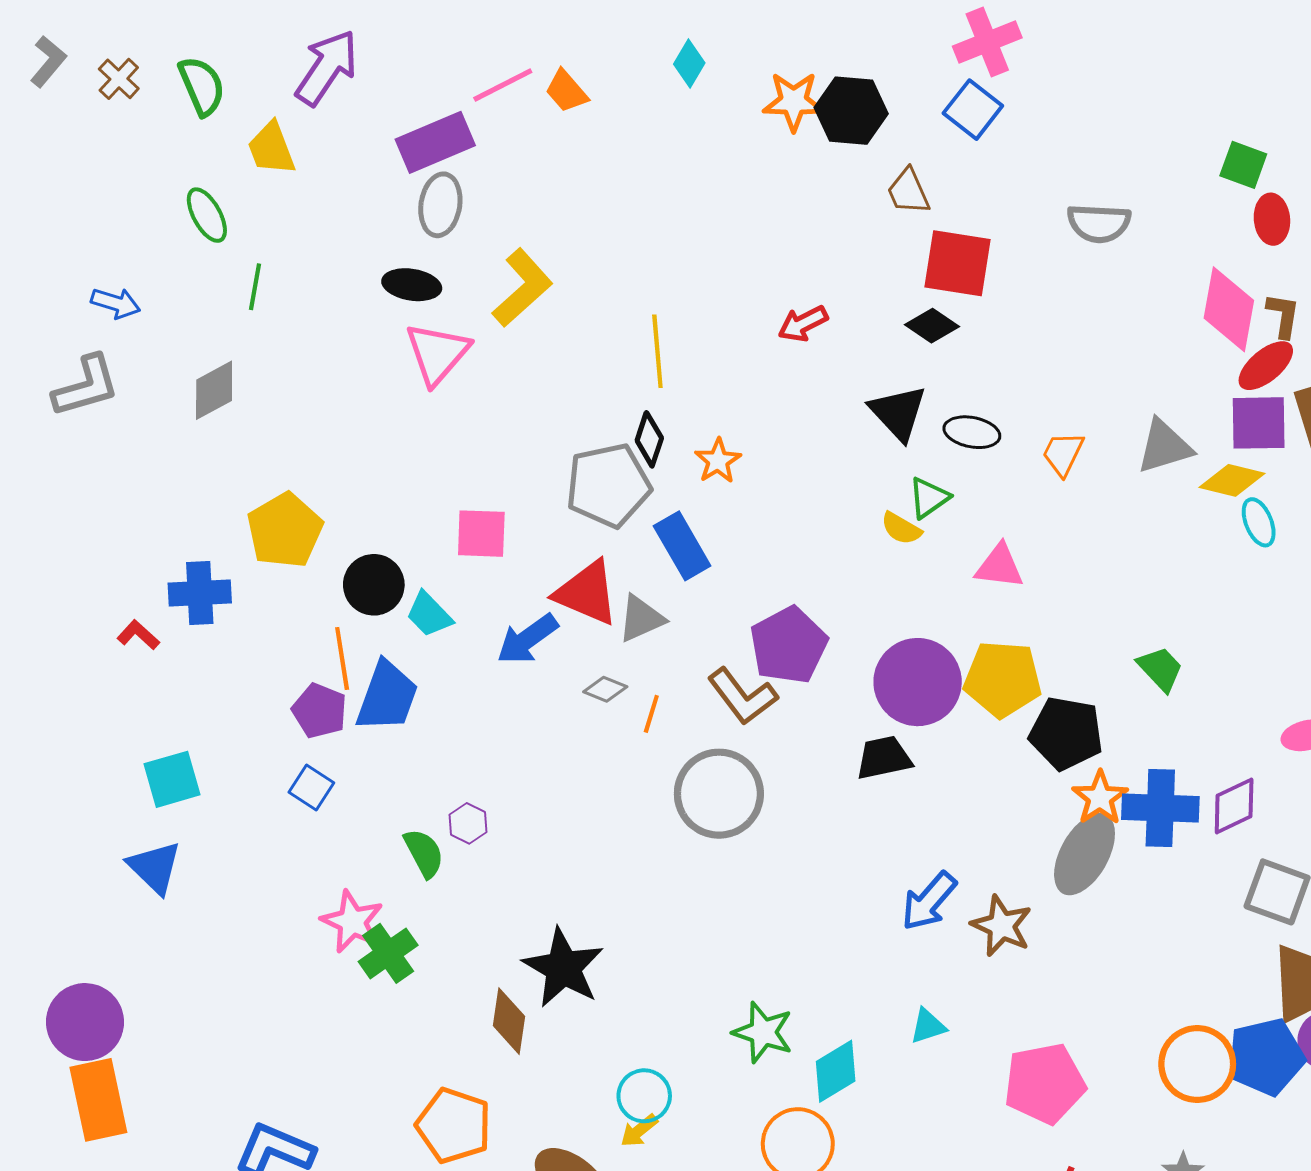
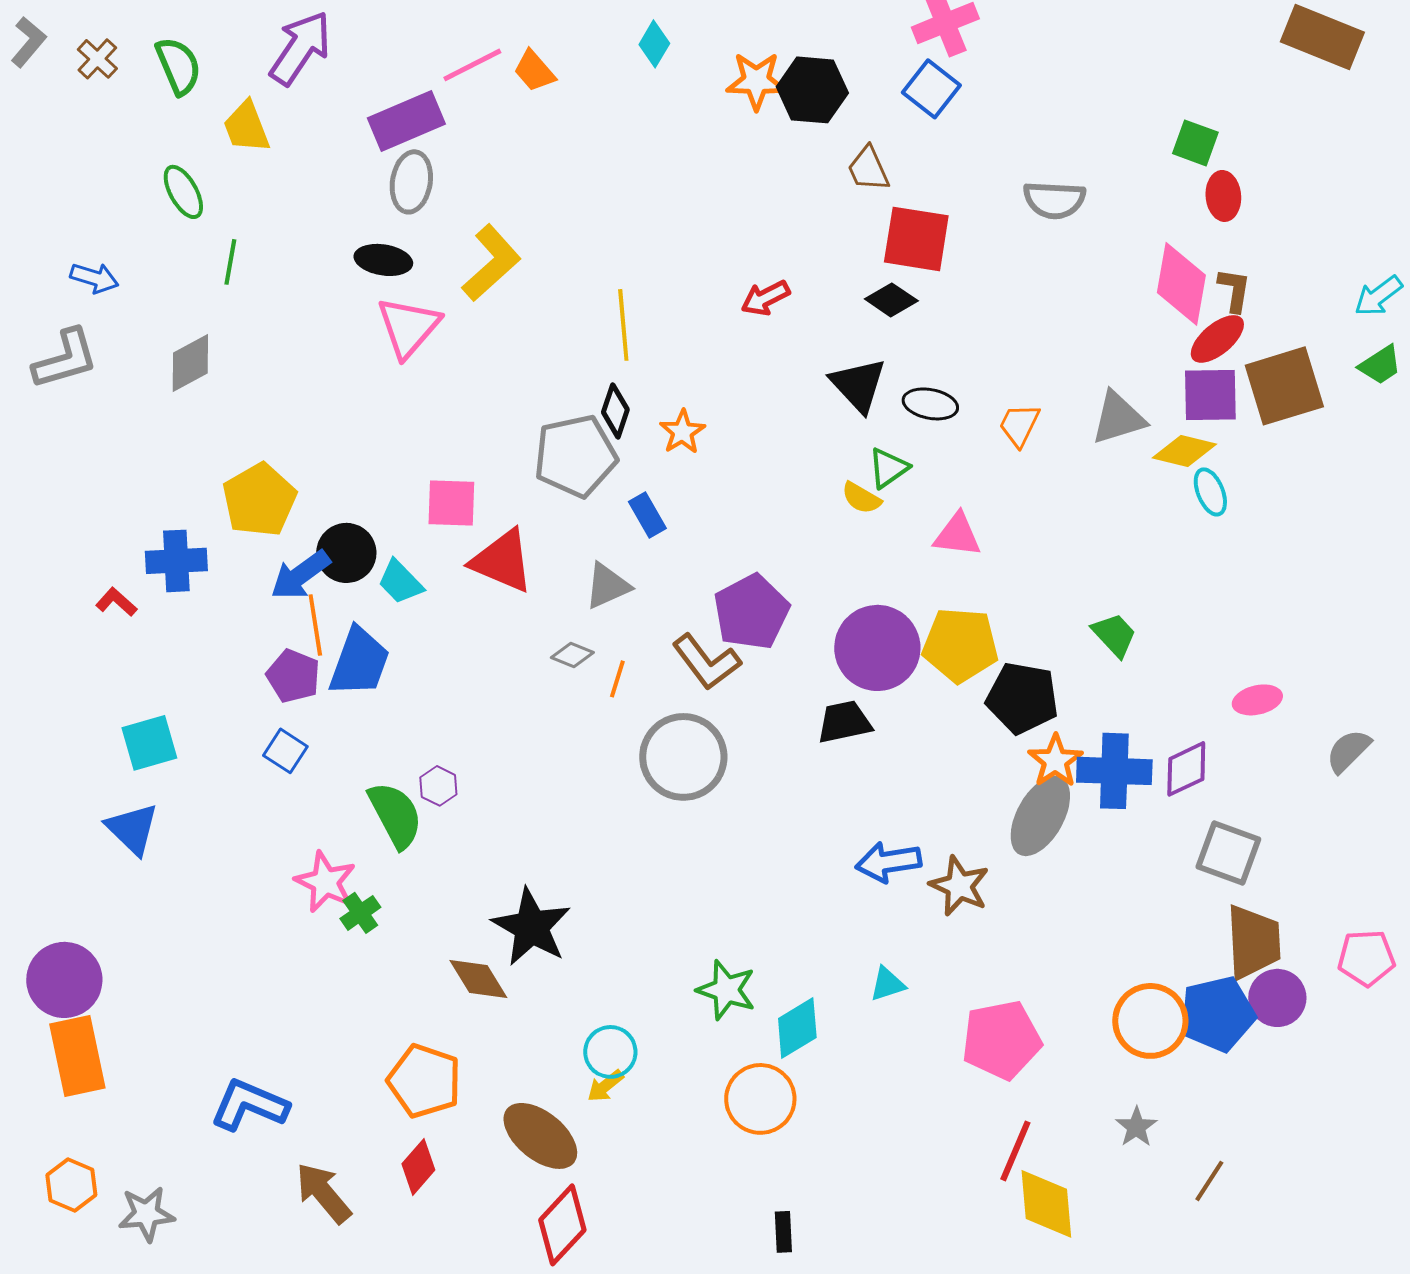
blue rectangle: (682, 546) -> (647, 515), size x0.7
red triangle: (587, 593) -> (502, 561), moved
blue arrow: (527, 639) -> (300, 575), moved
green semicircle: (424, 853) -> (395, 815), size x1.4
blue arrow: (929, 901) -> (888, 862), turned 40
green cross: (388, 953) -> (360, 913), size x0.7
brown diamond: (509, 1021) -> (478, 979), turned -40

